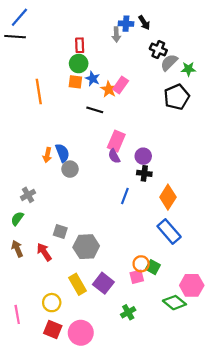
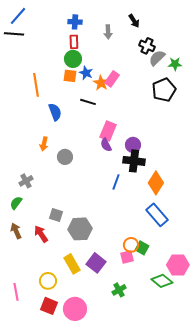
blue cross: (126, 24) -> (75, 22), moved
blue semicircle: (62, 153) -> (55, 112), moved
black cross: (144, 173) -> (134, 161), size x1.5

